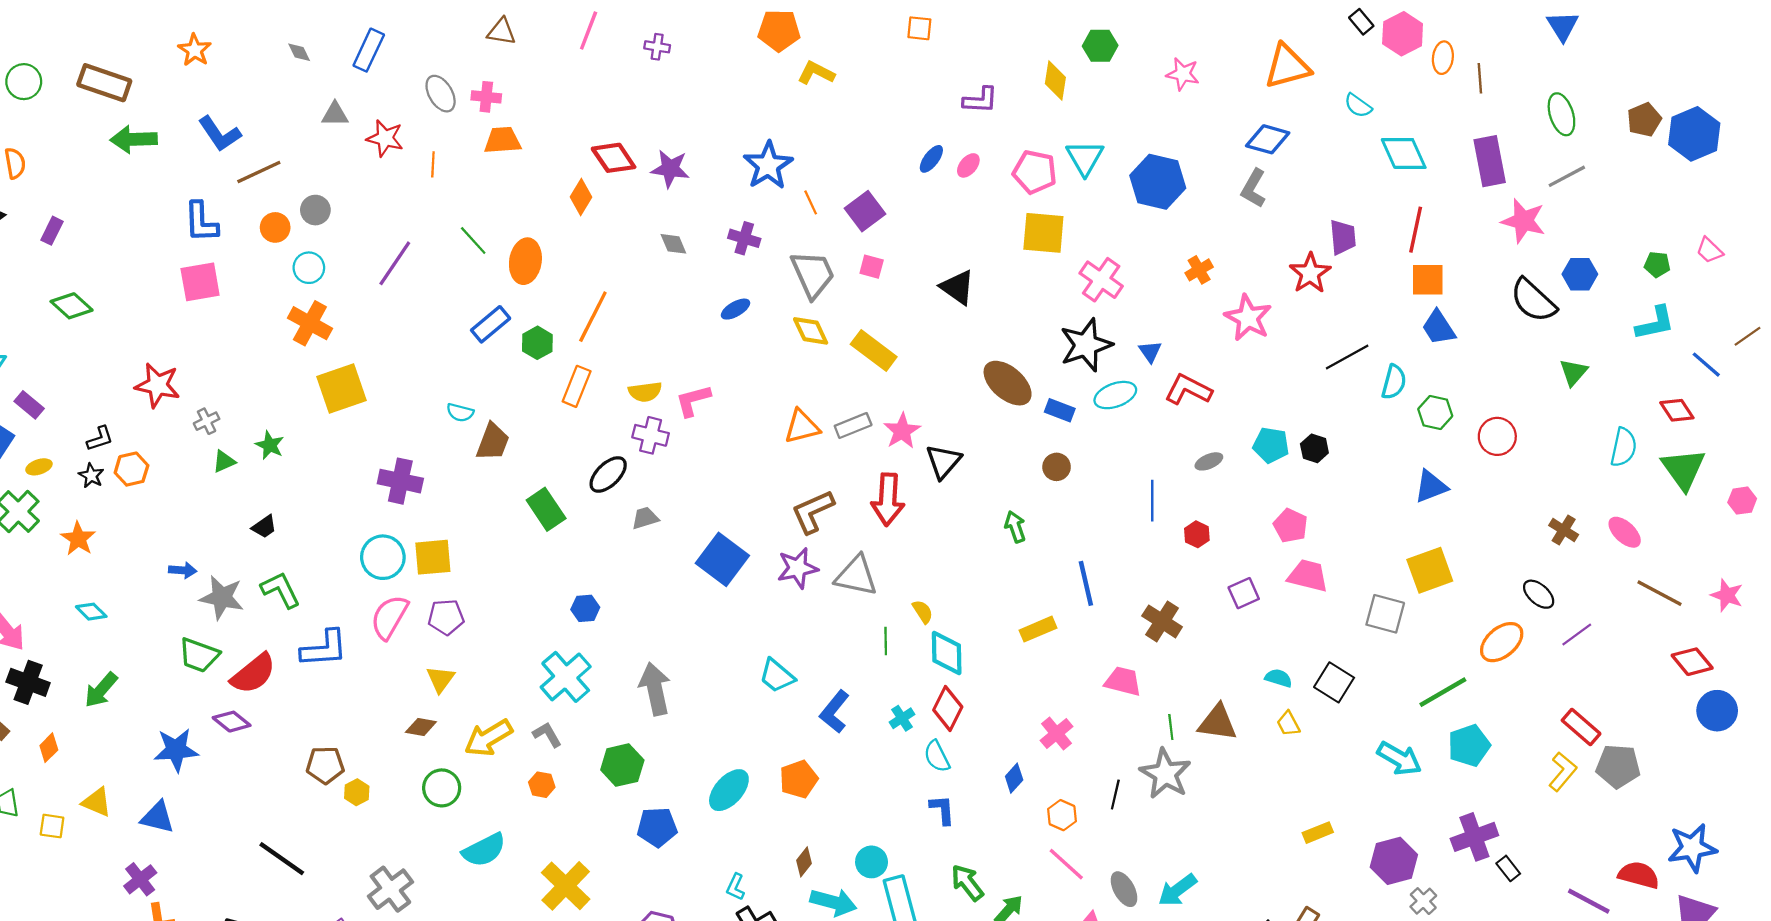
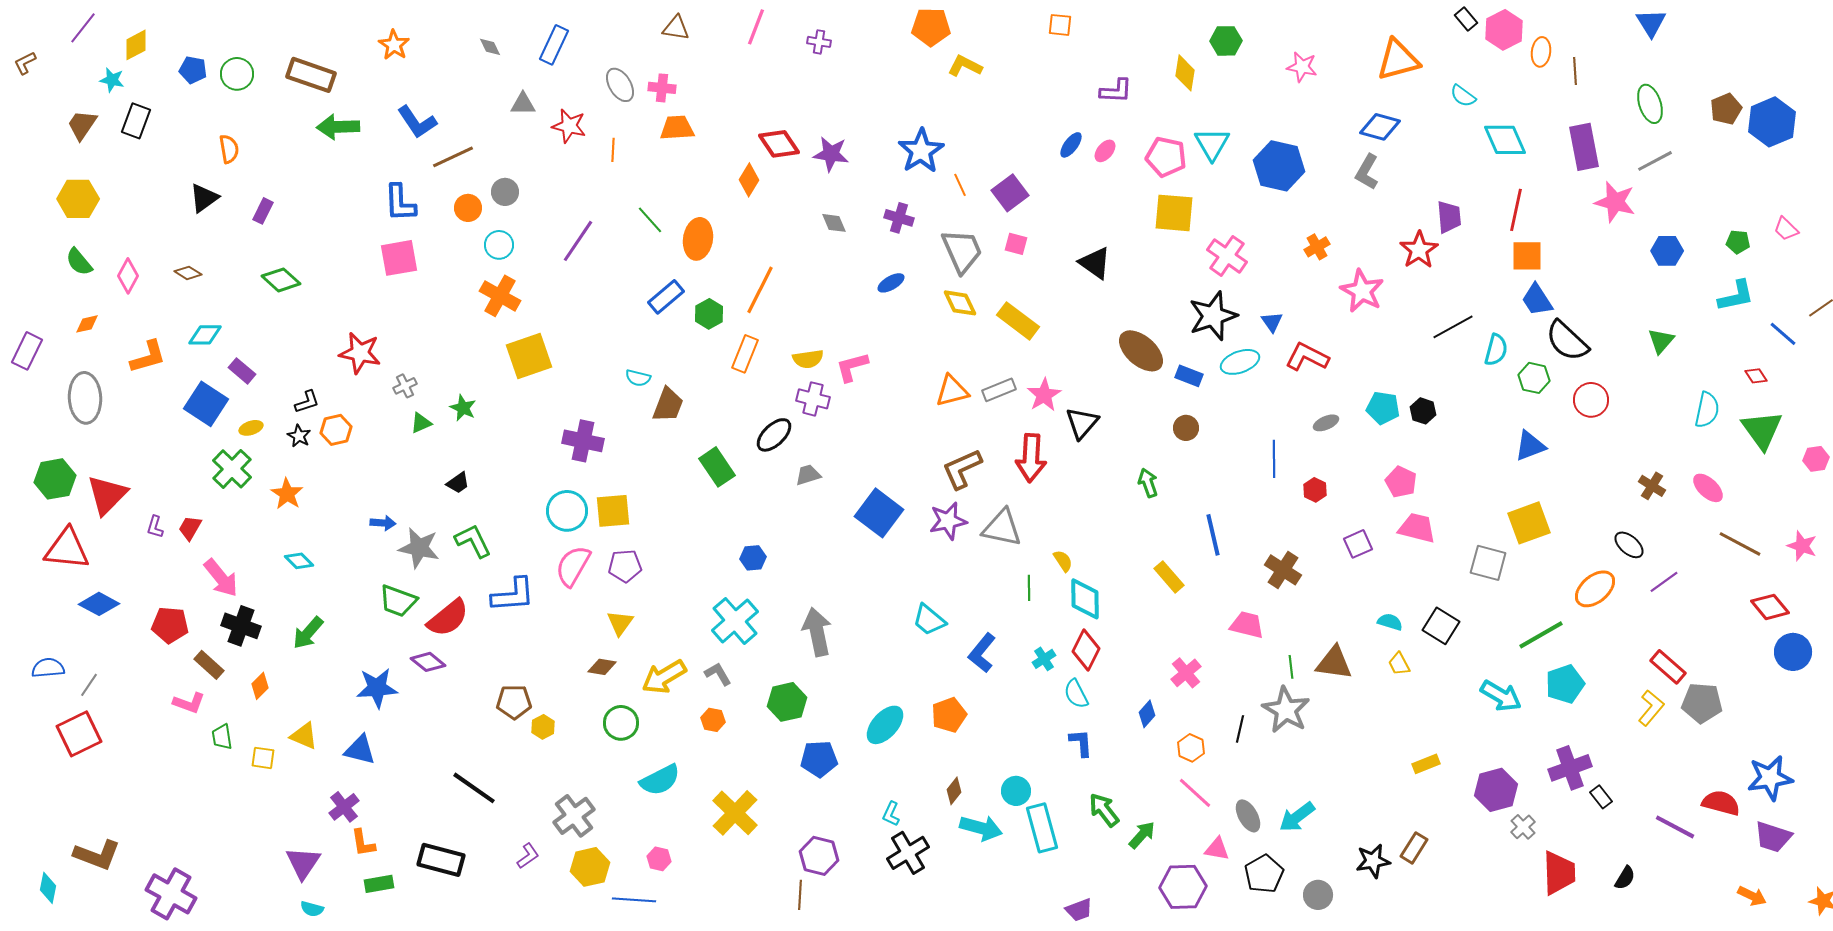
black semicircle: (1533, 300) -> (1567, 341), moved
red diamond: (1677, 410) -> (1756, 376), size x0.7
yellow rectangle: (1038, 629) -> (1169, 577), turned 72

